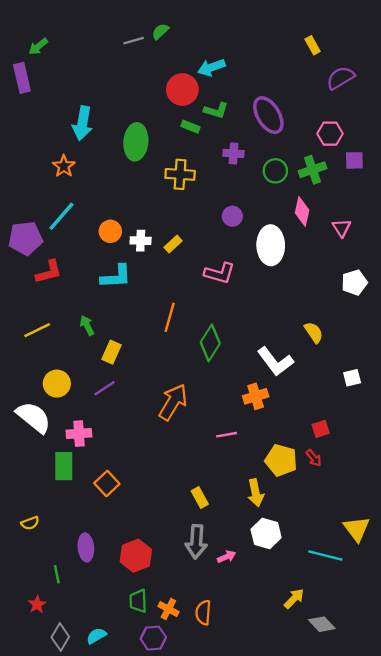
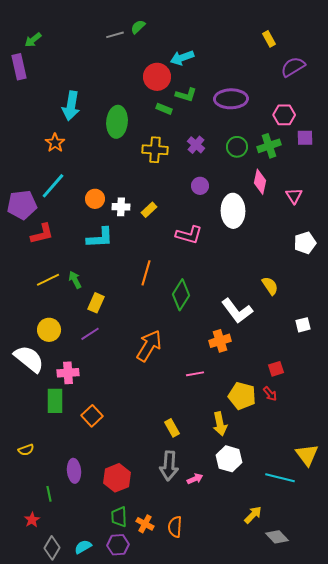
purple ellipse: (268, 115) -> (231, 99), turned -60
purple cross: (234, 153) -> (196, 145), moved, turned 36
yellow line: (37, 330) -> (48, 280), moved
purple hexagon: (153, 638) -> (118, 545), moved

